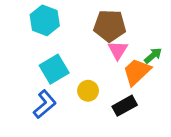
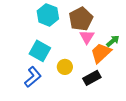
cyan hexagon: (45, 20) -> (48, 15), moved
brown pentagon: (110, 26) -> (81, 19), turned -30
cyan square: (54, 69) -> (40, 51), turned -30

